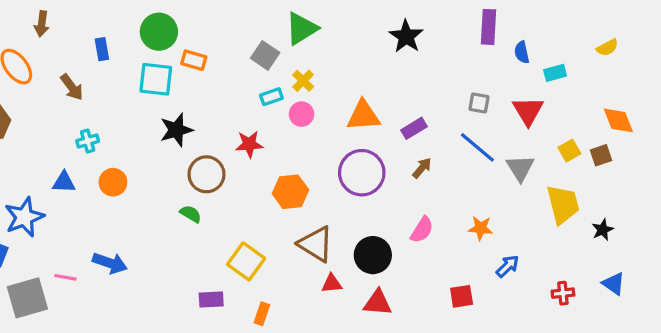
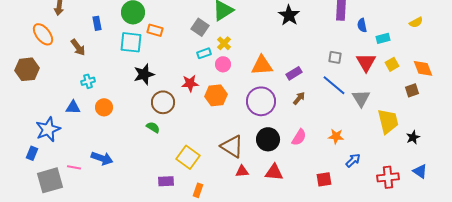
yellow square: (569, 151) -> (392, 64), moved
orange hexagon: (290, 192) -> (216, 95), moved
black circle: (373, 255) -> (268, 139), moved
red cross: (563, 293) -> (388, 177), size x1.5
red triangle: (378, 303) -> (274, 172), moved

